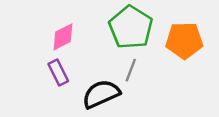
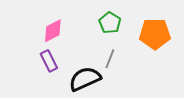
green pentagon: (131, 27) -> (110, 23), size x0.6

